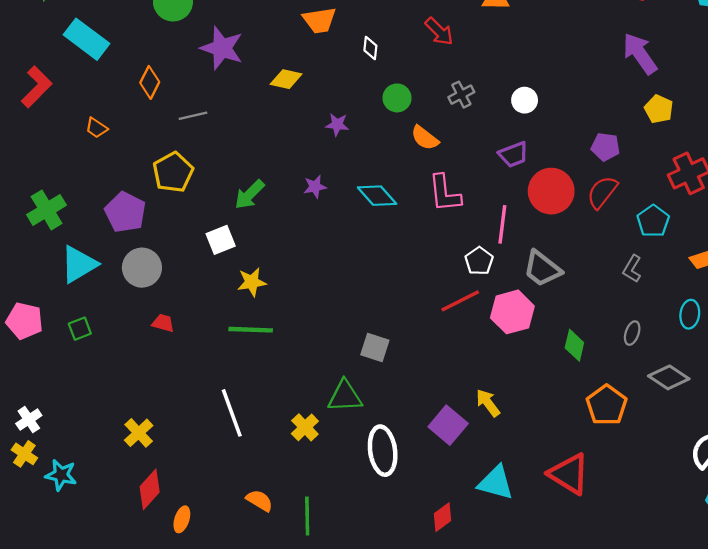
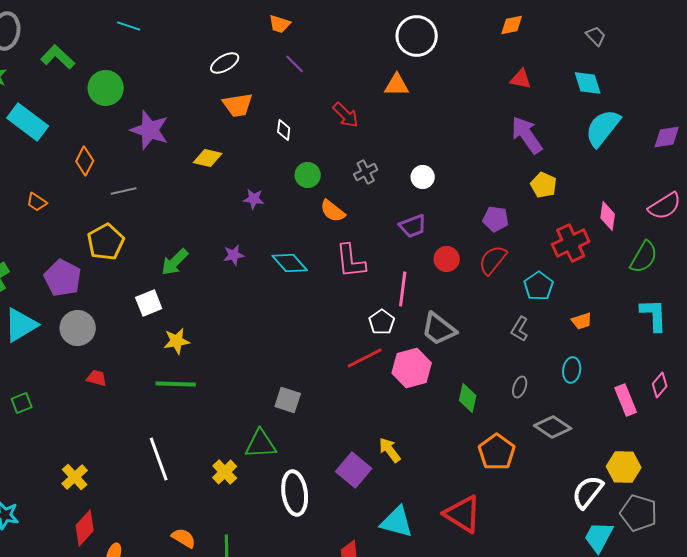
red circle: (551, 191) -> (447, 259), size x0.6
green square: (80, 329) -> (22, 403), moved

